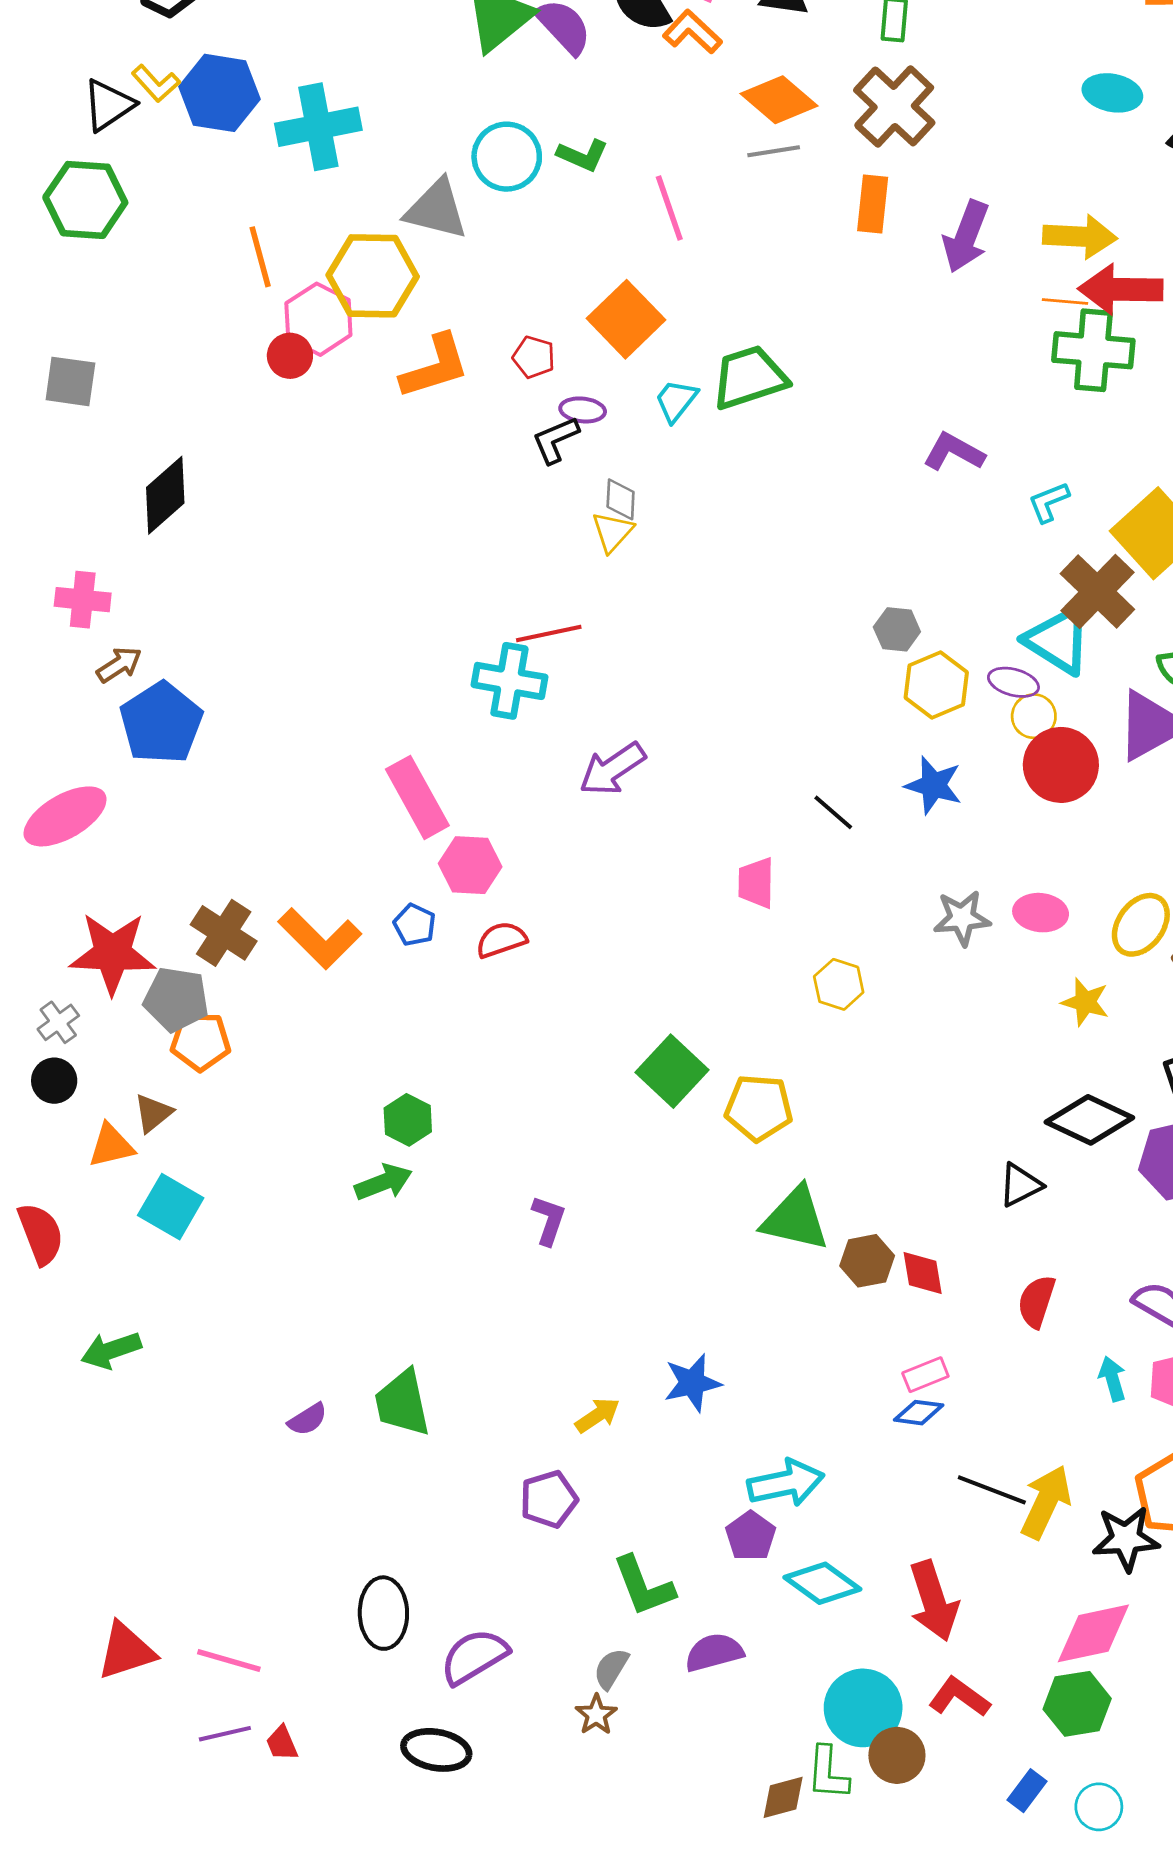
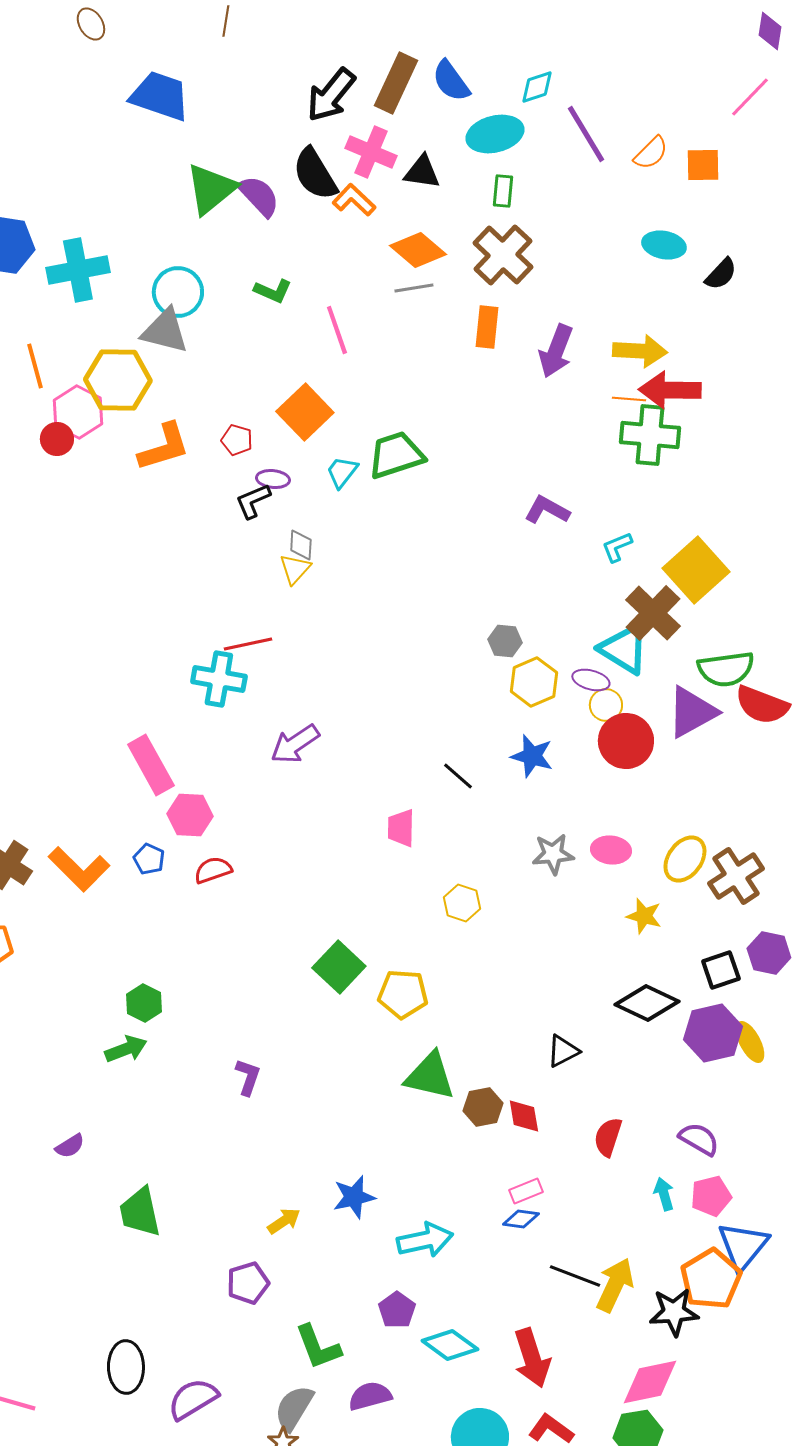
cyan circle: (507, 157) -> (178, 292), moved
black triangle: (1020, 1185) -> (563, 1051), moved
purple semicircle: (308, 1419) -> (70, 1146), moved
cyan arrow: (786, 1483) -> (425, 1240), moved
gray semicircle: (611, 1669) -> (294, 1408), size x1.5

